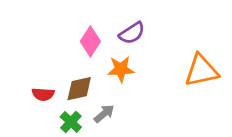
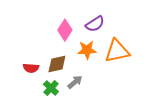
orange triangle: (201, 71) -> (117, 51), moved

